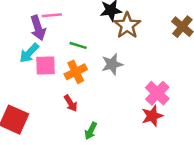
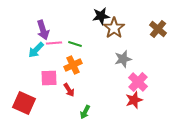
pink line: (52, 15) -> (54, 43), moved
gray star: (112, 64) -> (123, 59), moved
pink square: (46, 66) -> (49, 78), moved

